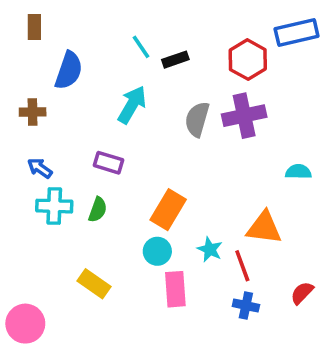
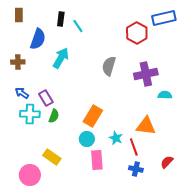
black rectangle: (175, 60) -> (61, 19), moved, turned -64
cyan arrow: (132, 105) -> (61, 58), moved
purple cross: (244, 116) -> (146, 74), moved
purple rectangle: (108, 163) -> (46, 98), moved, turned 42
pink circle: (25, 324) -> (30, 175), moved

